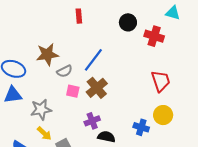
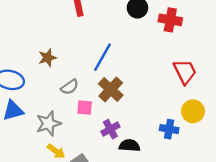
brown star: (47, 54) -> (47, 58), size x0.7
gray semicircle: (65, 71) -> (70, 87), moved
pink square: (73, 91) -> (85, 108), moved

